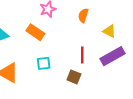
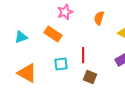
red line: (82, 55) -> (83, 55), moved

